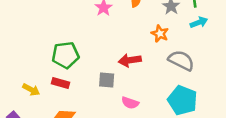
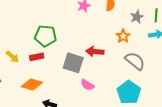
gray square: (107, 80) -> (73, 63), size x1.5
red rectangle: (61, 83) -> (37, 57), turned -40

